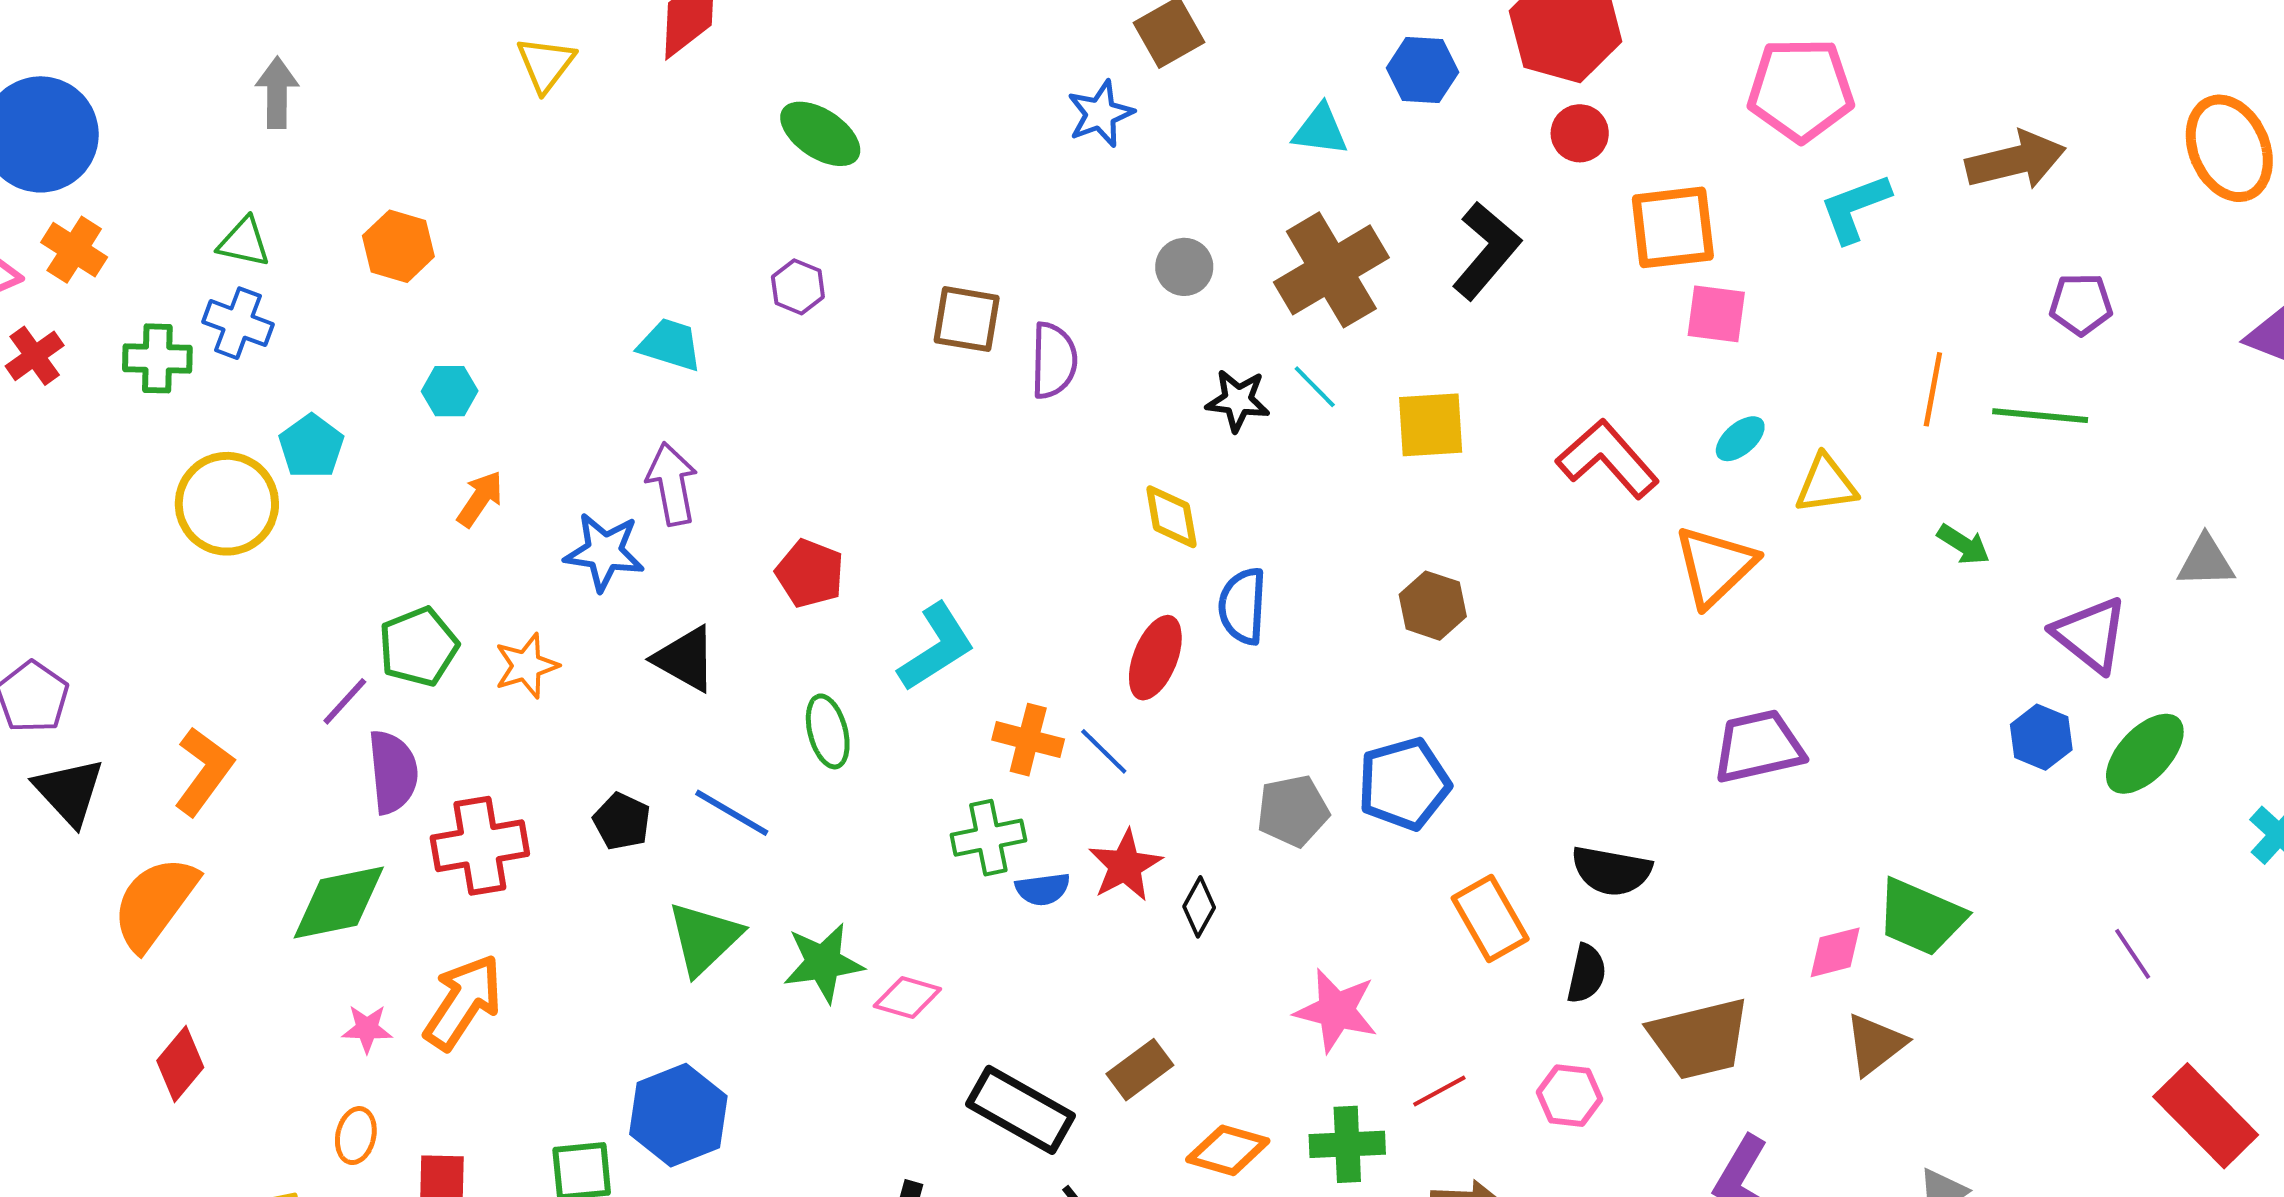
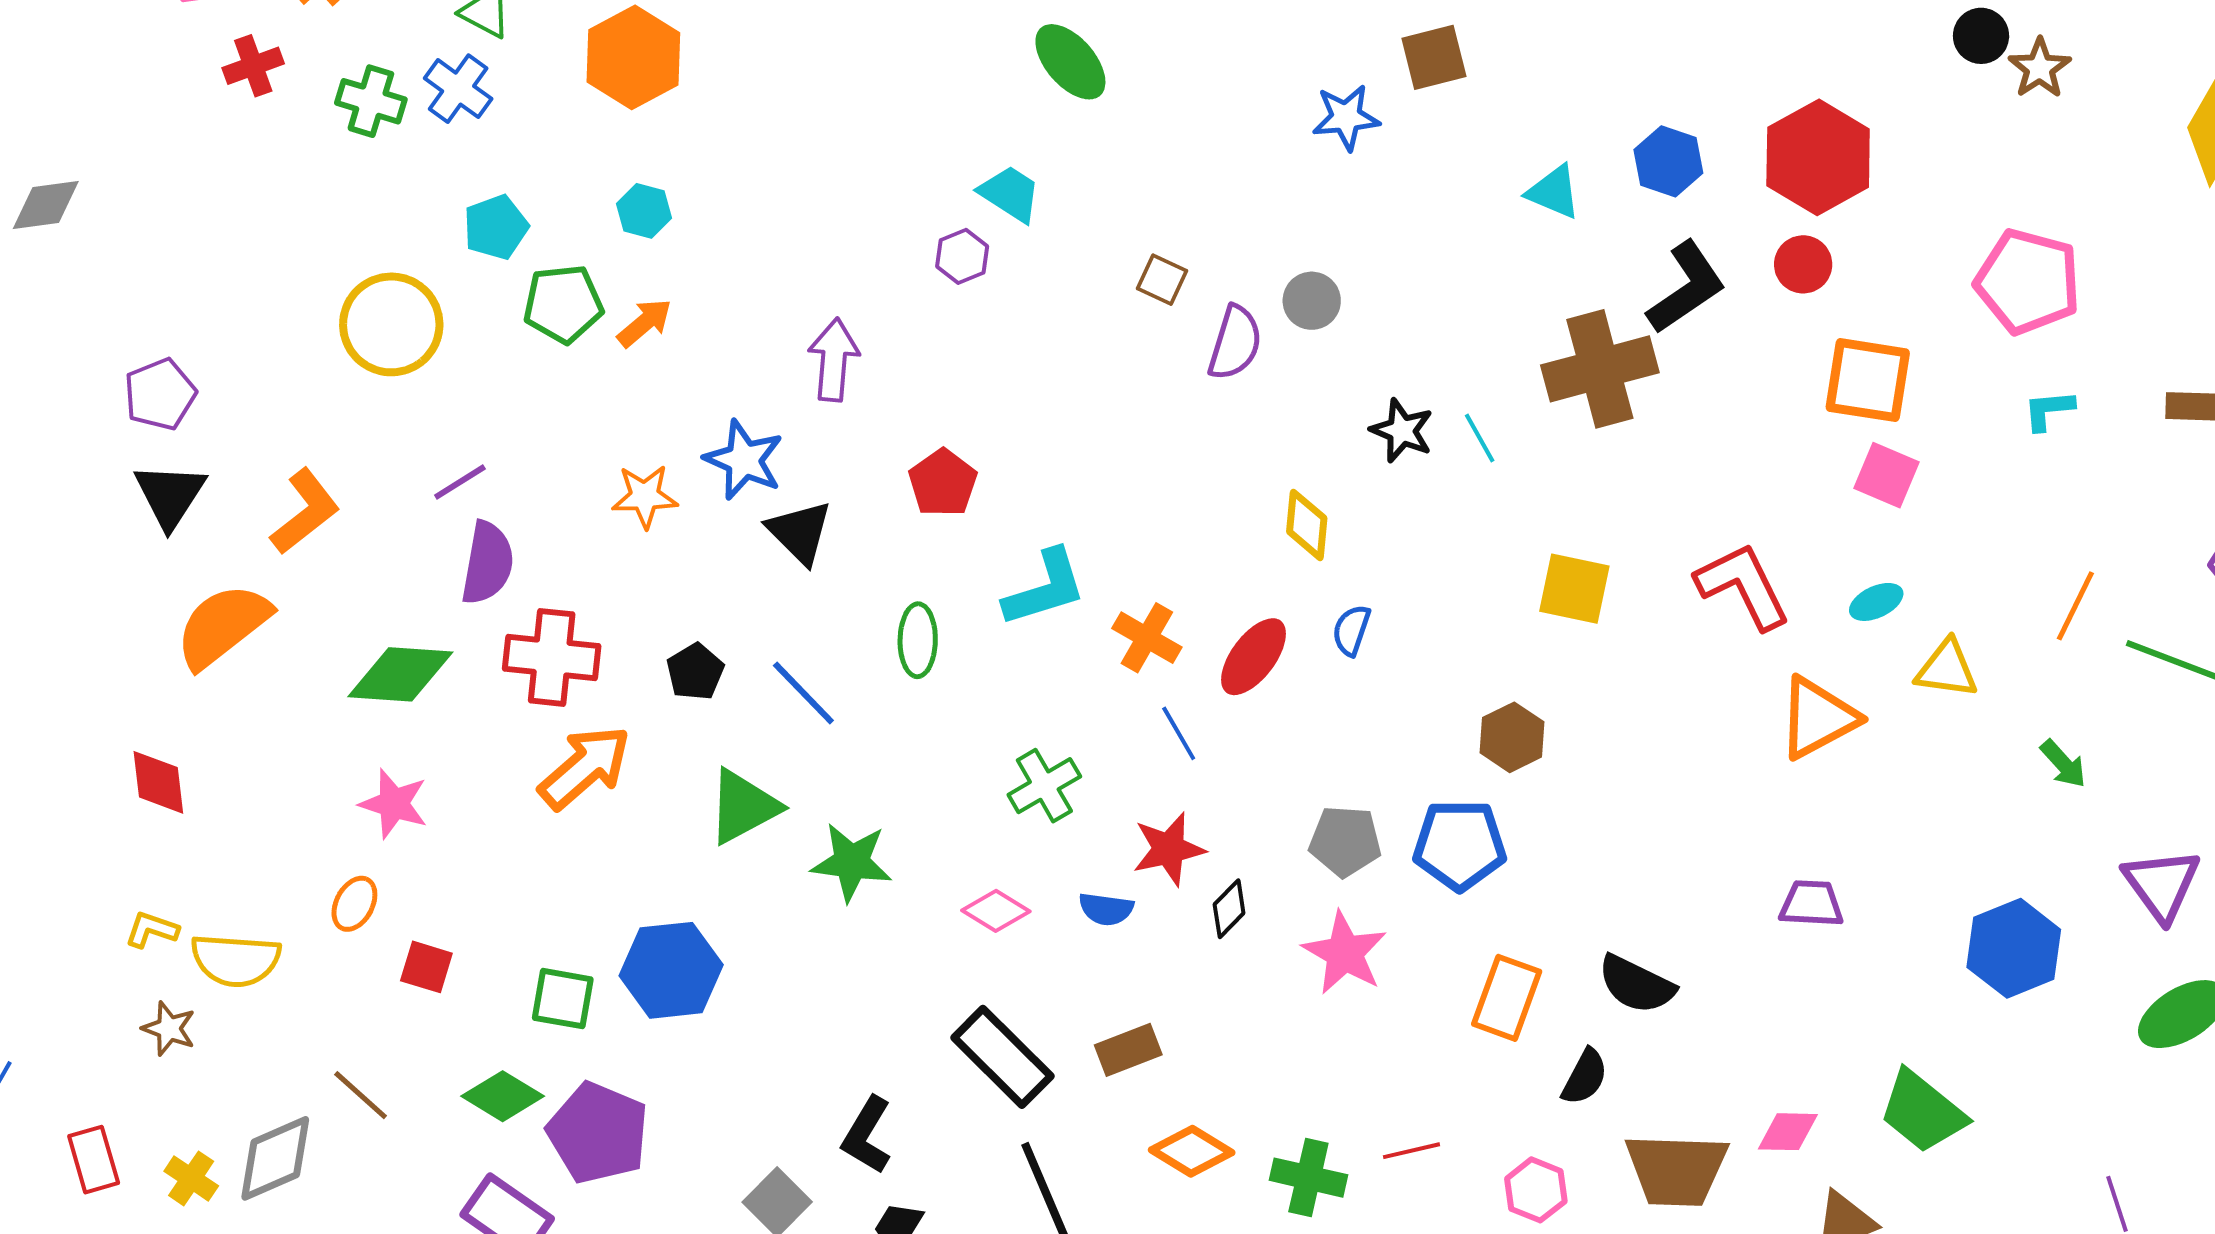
cyan L-shape: (1855, 208) -> (2049, 410), size x0.7
orange hexagon: (398, 246) -> (633, 57), size x1.4
black L-shape: (1486, 251) -> (1686, 288), moved
gray circle: (1184, 267) -> (1312, 301), moved
brown cross: (1331, 270) -> (1600, 369), moved
purple hexagon: (798, 287) -> (962, 256), moved
brown square: (967, 319) -> (1162, 280), size x0.7
cyan trapezoid: (670, 345) -> (1010, 194), moved
yellow square: (1431, 425) -> (1574, 589), moved
yellow circle: (227, 504) -> (391, 324), moved
blue star: (604, 552) -> (744, 460), moved
blue semicircle: (1243, 606) -> (1351, 630), size x0.7
brown hexagon: (1433, 606) -> (1512, 737), moved
green pentagon: (418, 647) -> (563, 304), moved
blue hexagon: (2041, 737) -> (2014, 948), moved, size x1.5
orange cross: (1028, 740) -> (1147, 638), moved
purple trapezoid: (1758, 746) -> (1811, 904), size x0.7
green cross: (988, 838) -> (1044, 786), turned -34
blue semicircle: (1043, 889) -> (1106, 909), moved
orange rectangle: (1490, 919) -> (1507, 998), turned 34
pink diamond: (1835, 952) -> (1788, 1132), moved
pink diamond: (907, 998) -> (996, 911), moved
orange arrow: (463, 1002) -> (585, 767), moved
pink star: (1336, 1011) -> (1345, 953), moved
pink star: (367, 1029) -> (394, 804), size x1.4
red diamond: (180, 1064) -> (158, 782), moved, turned -62

